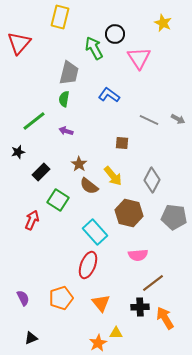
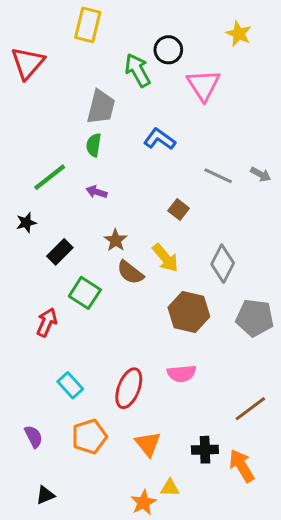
brown square: (122, 143) -> (179, 209), turned 32
cyan rectangle: (95, 232) -> (70, 385), moved, size x0.7
pink semicircle: (138, 255) -> (182, 374), moved
brown line: (153, 283) -> (250, 409), moved

